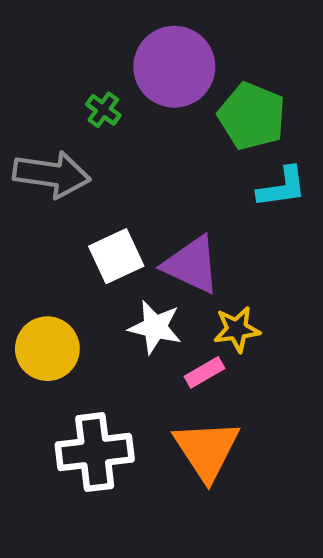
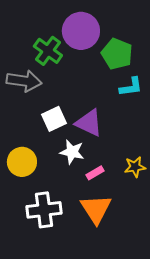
green cross: (103, 110) -> (48, 51), size x1.8
yellow star: (237, 329) -> (135, 167), moved

